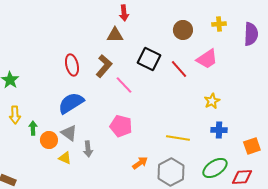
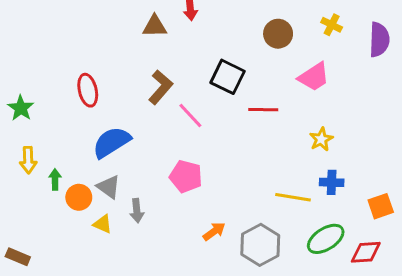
yellow cross: (219, 24) -> (332, 25), turned 32
brown triangle: (115, 35) -> (155, 26), moved
red ellipse: (72, 65) -> (88, 90), moved
red line: (179, 69) -> (263, 110), moved, turned -48
yellow line: (178, 138) -> (293, 197), moved

